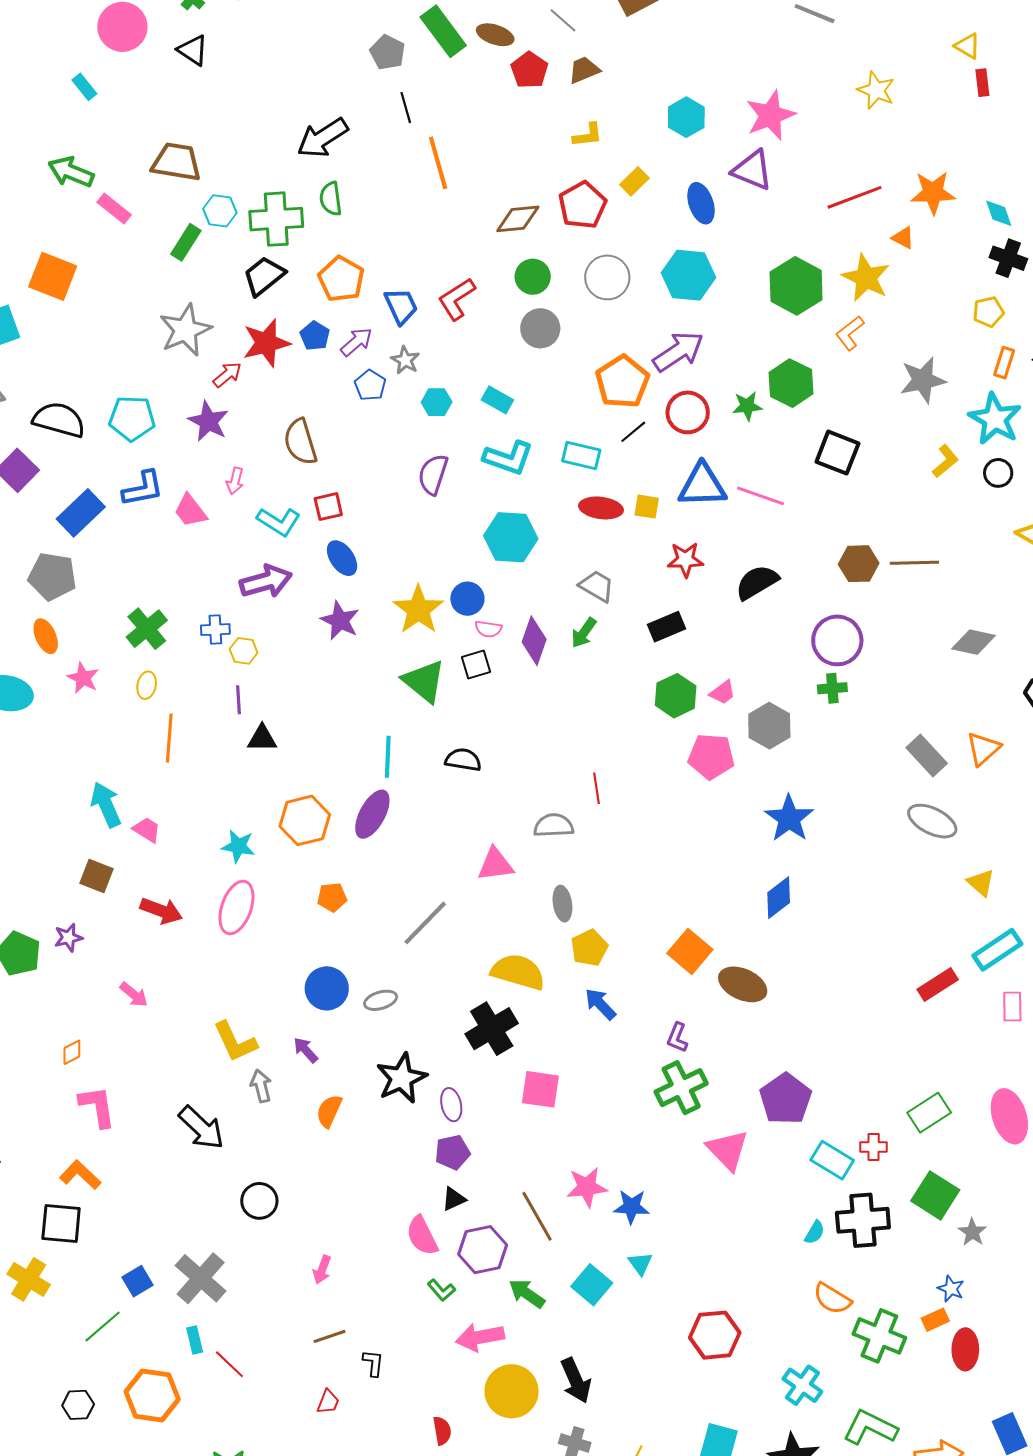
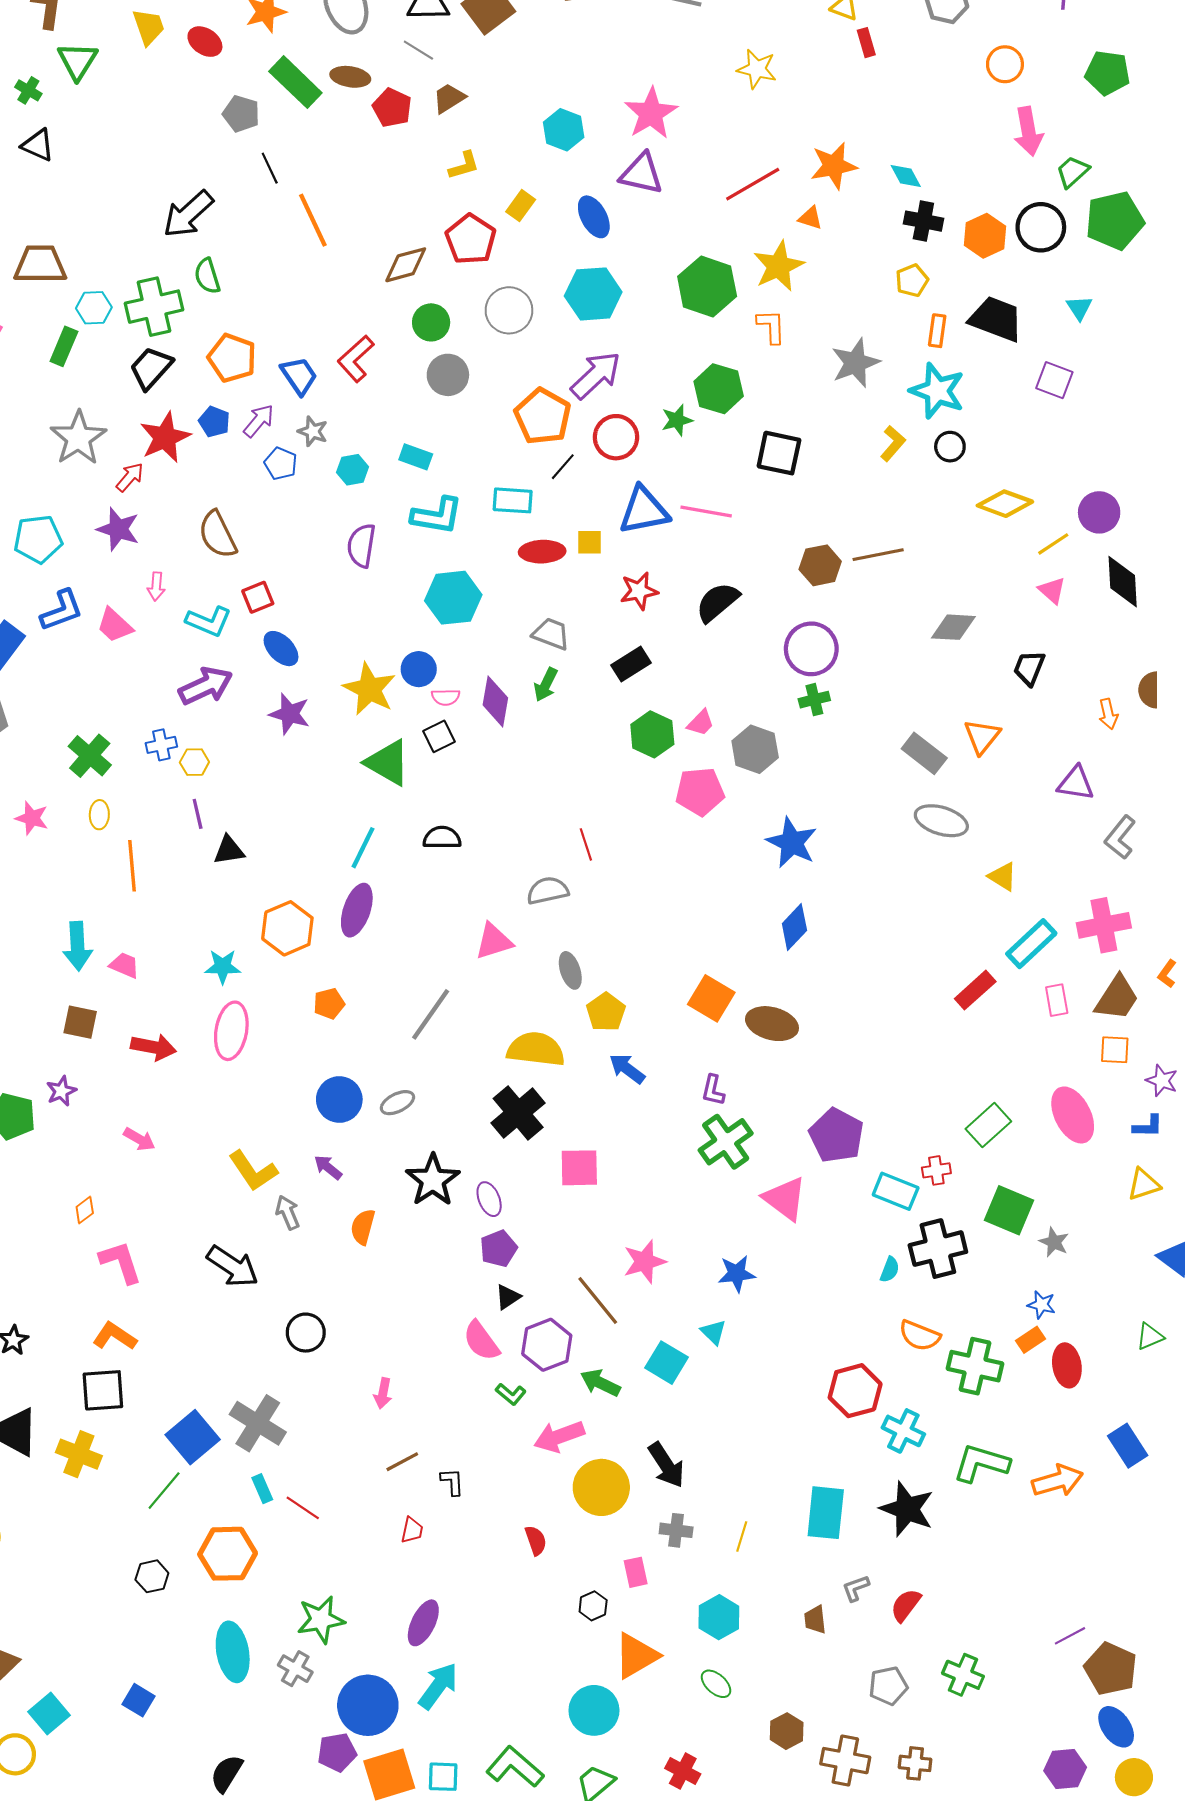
yellow star: (866, 278) -> (779, 266), turned 30
orange L-shape: (850, 333) -> (771, 326), turned 135
cyan line: (388, 757) -> (363, 848), turned 33
cyan arrow: (106, 805) -> (78, 946), turned -150
blue star: (631, 1207) -> (737, 1274), moved
blue square: (137, 1281) -> (193, 1437), size x1.6
red hexagon: (715, 1335) -> (855, 1391), moved

